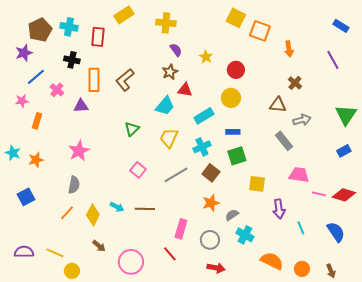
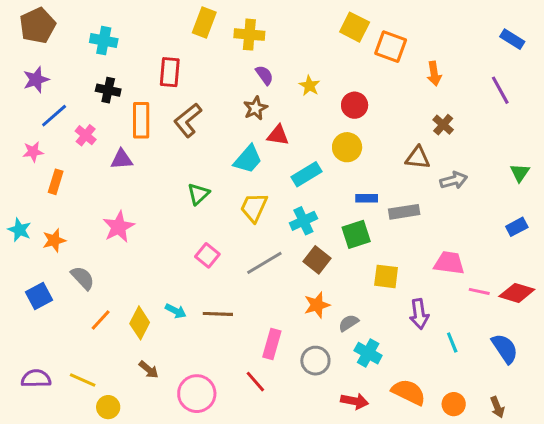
yellow rectangle: (124, 15) -> (204, 23), moved, turned -36
brown pentagon: (40, 30) -> (38, 26), moved
red rectangle: (98, 37) -> (170, 72), moved
green triangle: (346, 115) -> (520, 173), size x0.6
blue rectangle: (233, 132) -> (367, 198), moved
gray rectangle: (284, 141) -> (404, 212), moved, turned -60
gray semicircle: (74, 185) -> (83, 278), moved, turned -54
red arrow: (216, 268) -> (355, 401), moved

